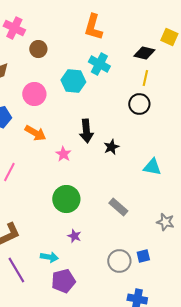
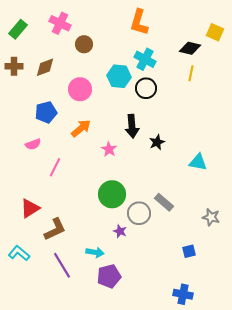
black circle: (139, 104) -> (146, 88), moved
orange arrow: (35, 133) -> (81, 128), turned -70
gray circle: (119, 261) -> (139, 213), moved

